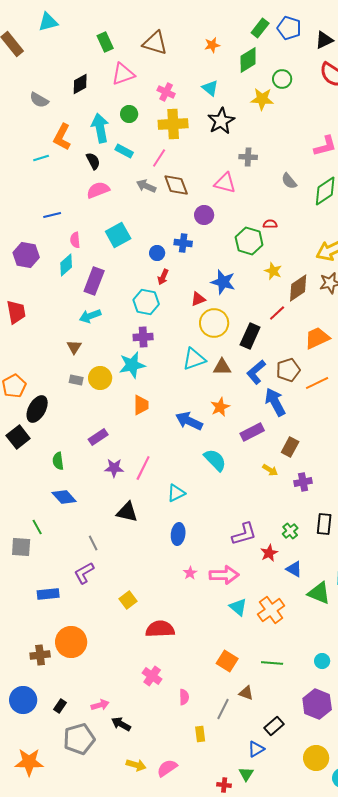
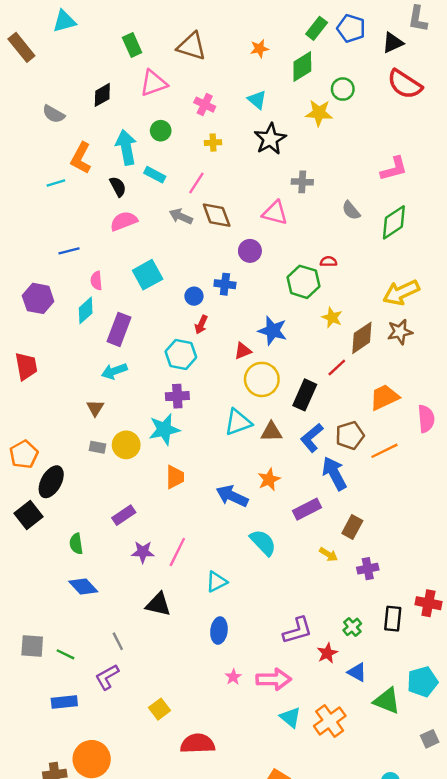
yellow cross: (173, 124) -> (213, 143), size x0.5
green line: (37, 527) -> (65, 654), moved, turned -35

